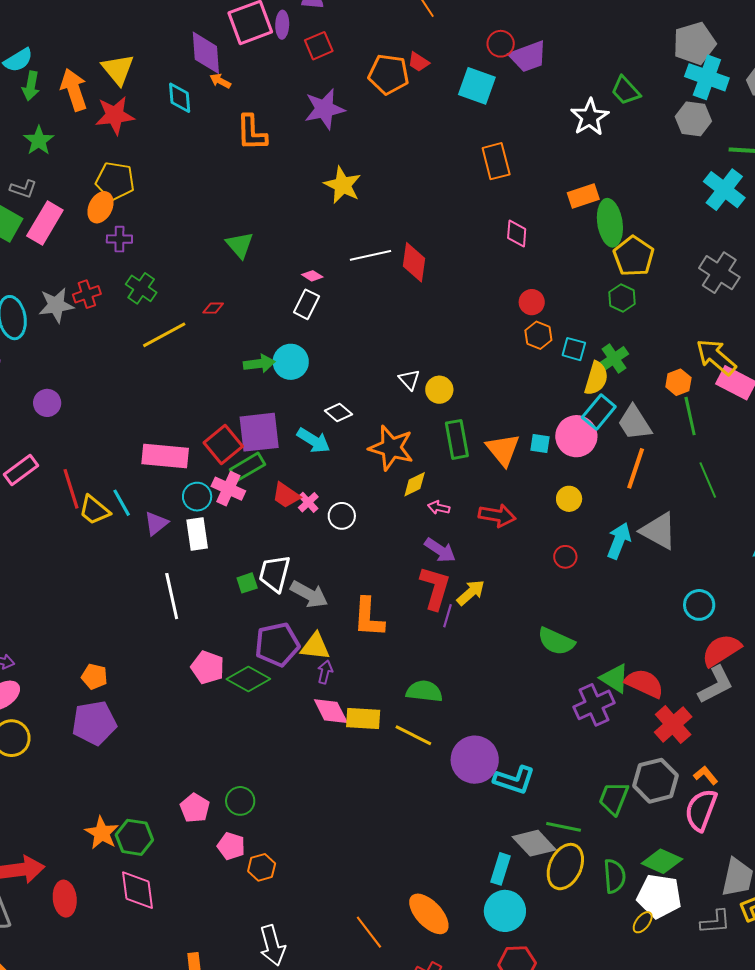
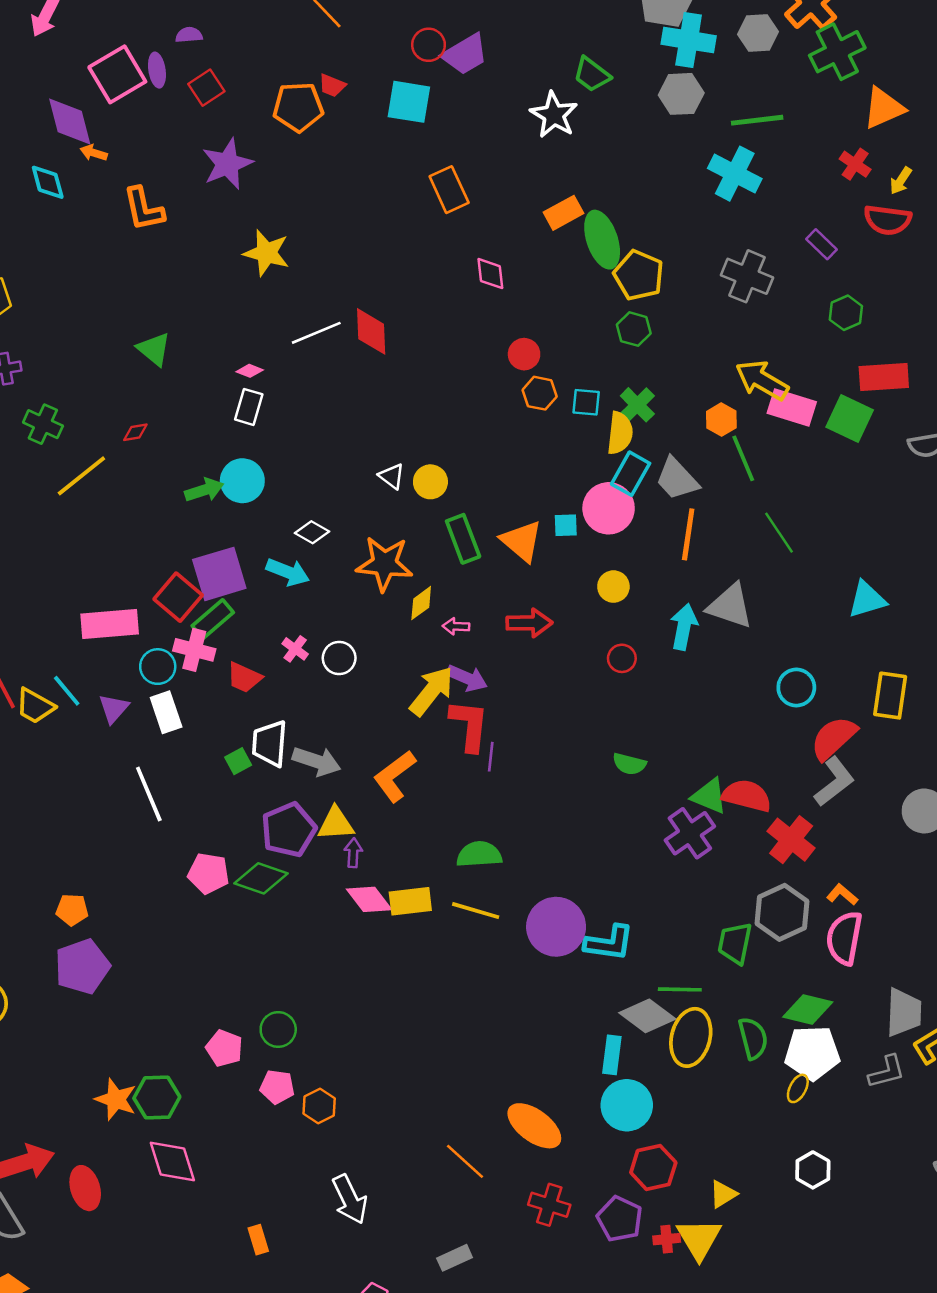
red trapezoid: (286, 495) -> (244, 677), moved
yellow arrow: (471, 593) -> (432, 691), moved, size x1.4
orange L-shape: (369, 617) -> (395, 776), turned 60
green semicircle: (556, 641) -> (629, 764), size x0.7

